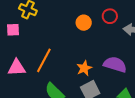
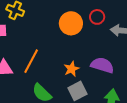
orange circle: (84, 23) -> (71, 23), size x1.5

